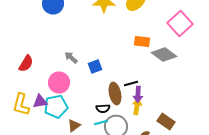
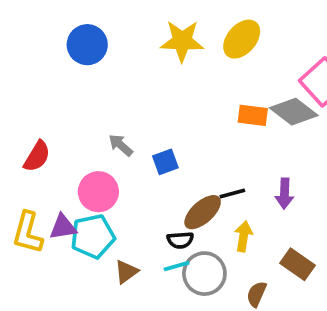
gray diamond: (164, 54) -> (294, 112), moved
brown ellipse: (115, 94) -> (203, 212), turned 60
purple arrow: (138, 94) -> (284, 194), moved

